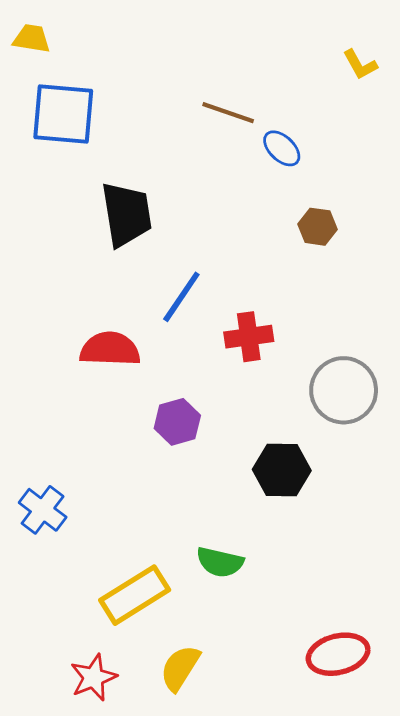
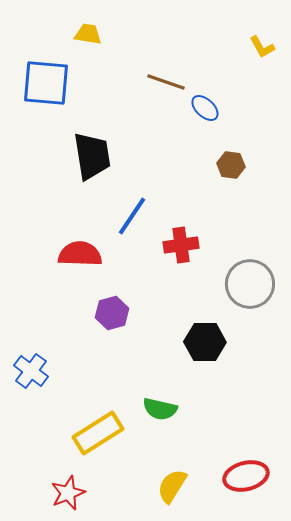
yellow trapezoid: (32, 38) -> (88, 34), moved
purple hexagon: (177, 422) -> (112, 313), moved
yellow semicircle: (180, 668) -> (172, 486), moved

